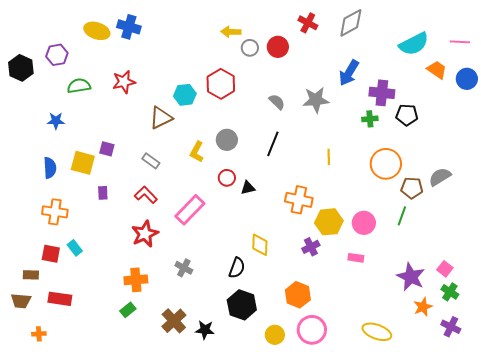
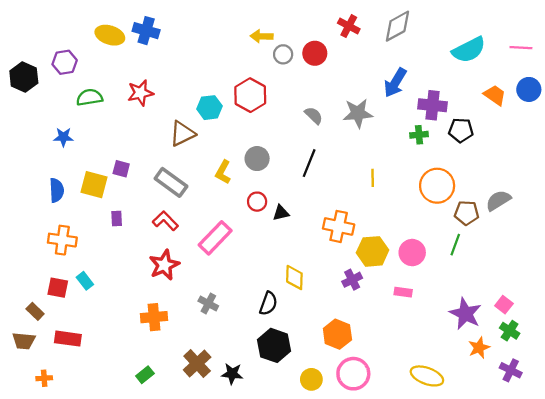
orange trapezoid: (437, 70) -> (495, 95), moved
gray rectangle: (151, 161) -> (171, 182), size x1.6
brown rectangle: (31, 275) -> (35, 311), turned 42
green rectangle: (128, 310) -> (145, 375), moved

